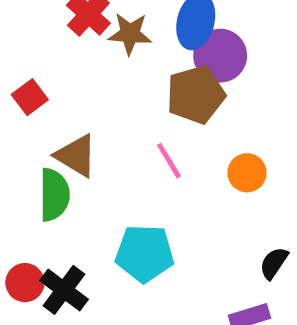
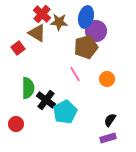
brown triangle: (76, 156) -> (37, 33), moved
cyan pentagon: (144, 253) -> (65, 112), turned -30
black semicircle: (274, 263) -> (110, 120), moved
black cross: (64, 290) -> (46, 100), moved

